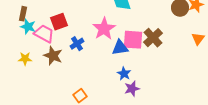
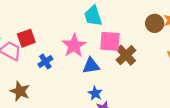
pink square: (133, 40) -> (110, 41), moved
brown star: (53, 56) -> (20, 91), moved

